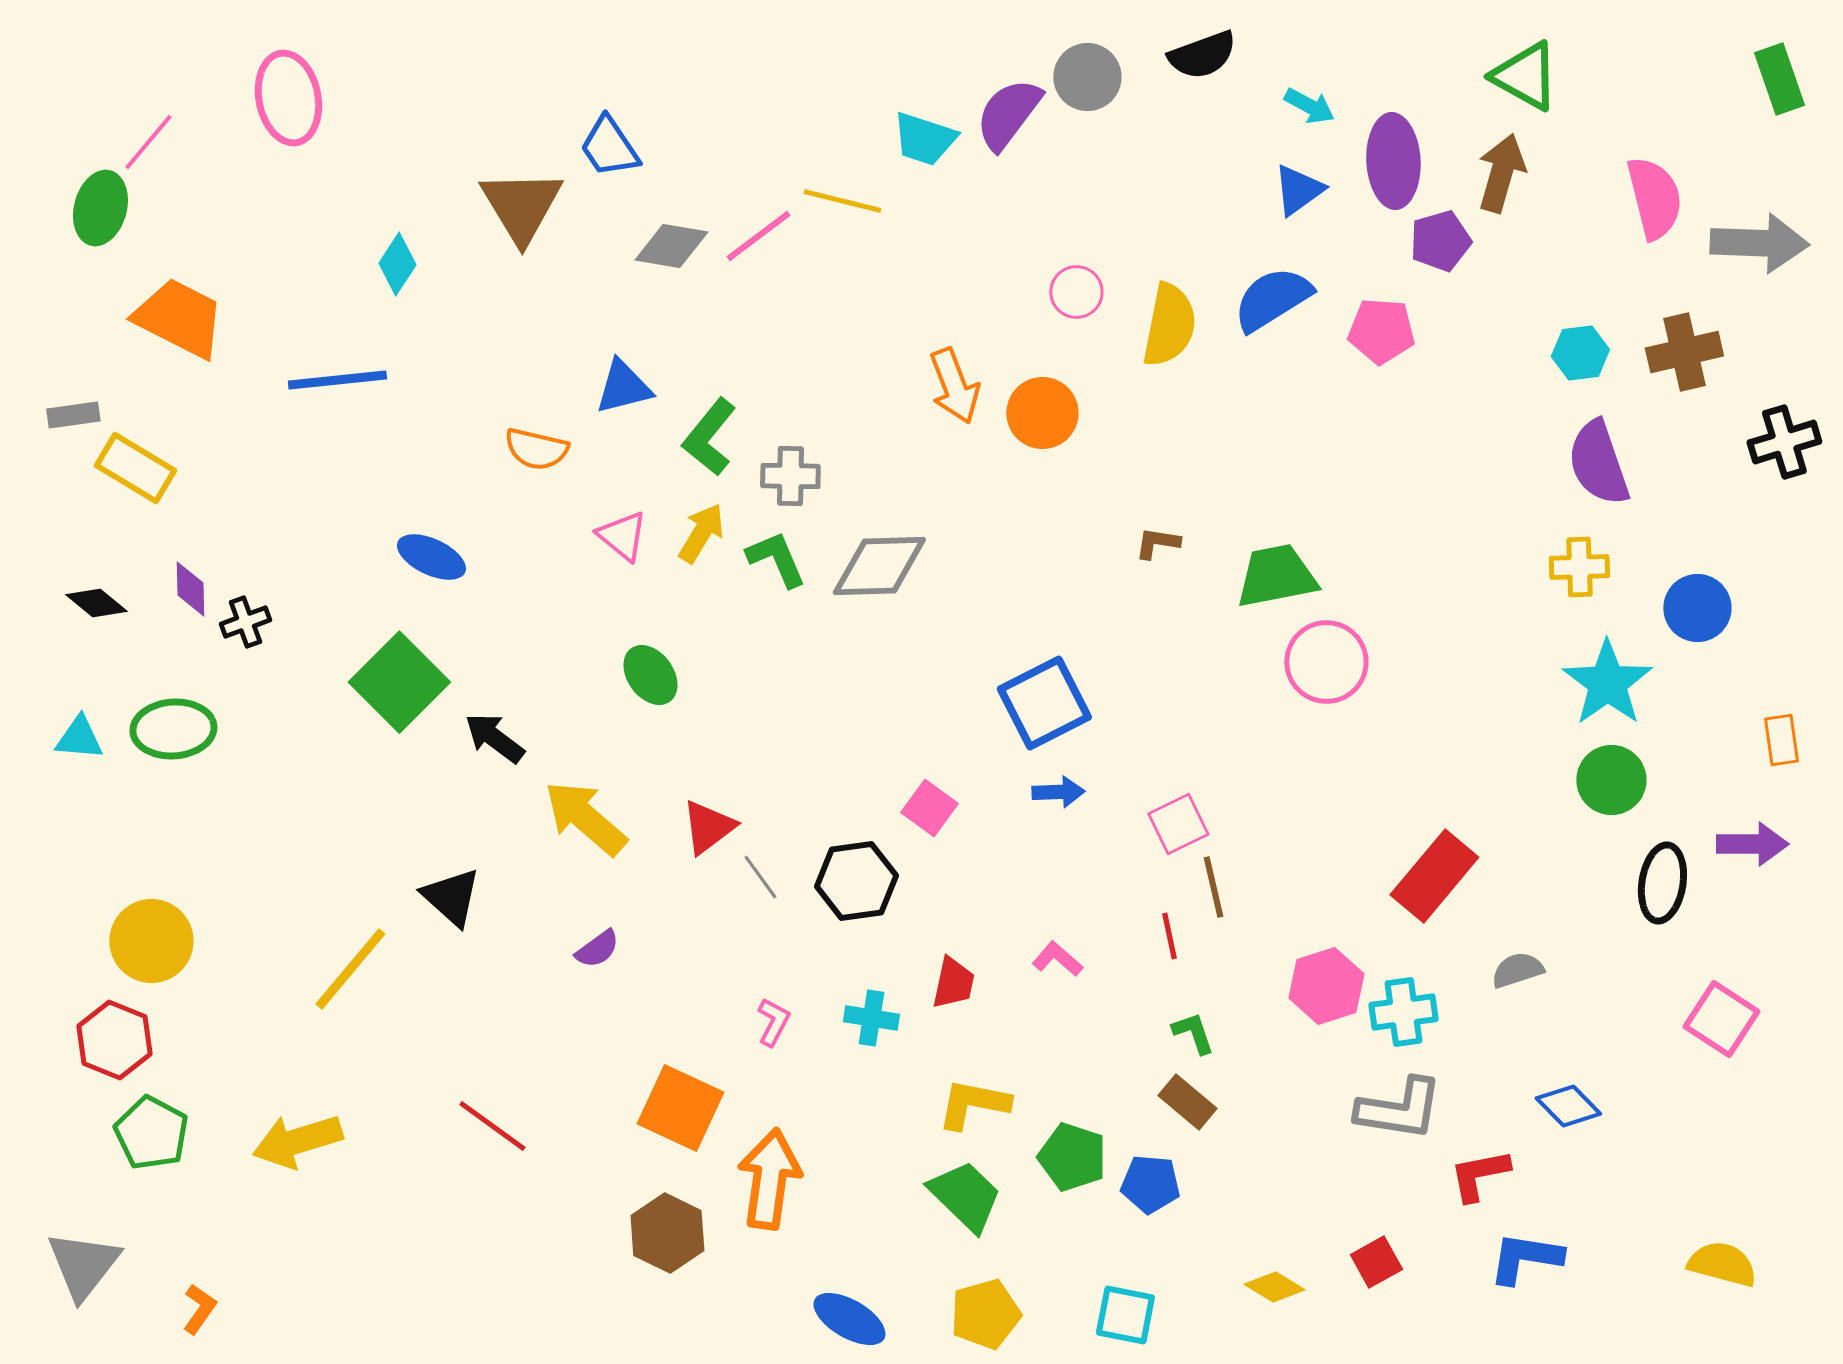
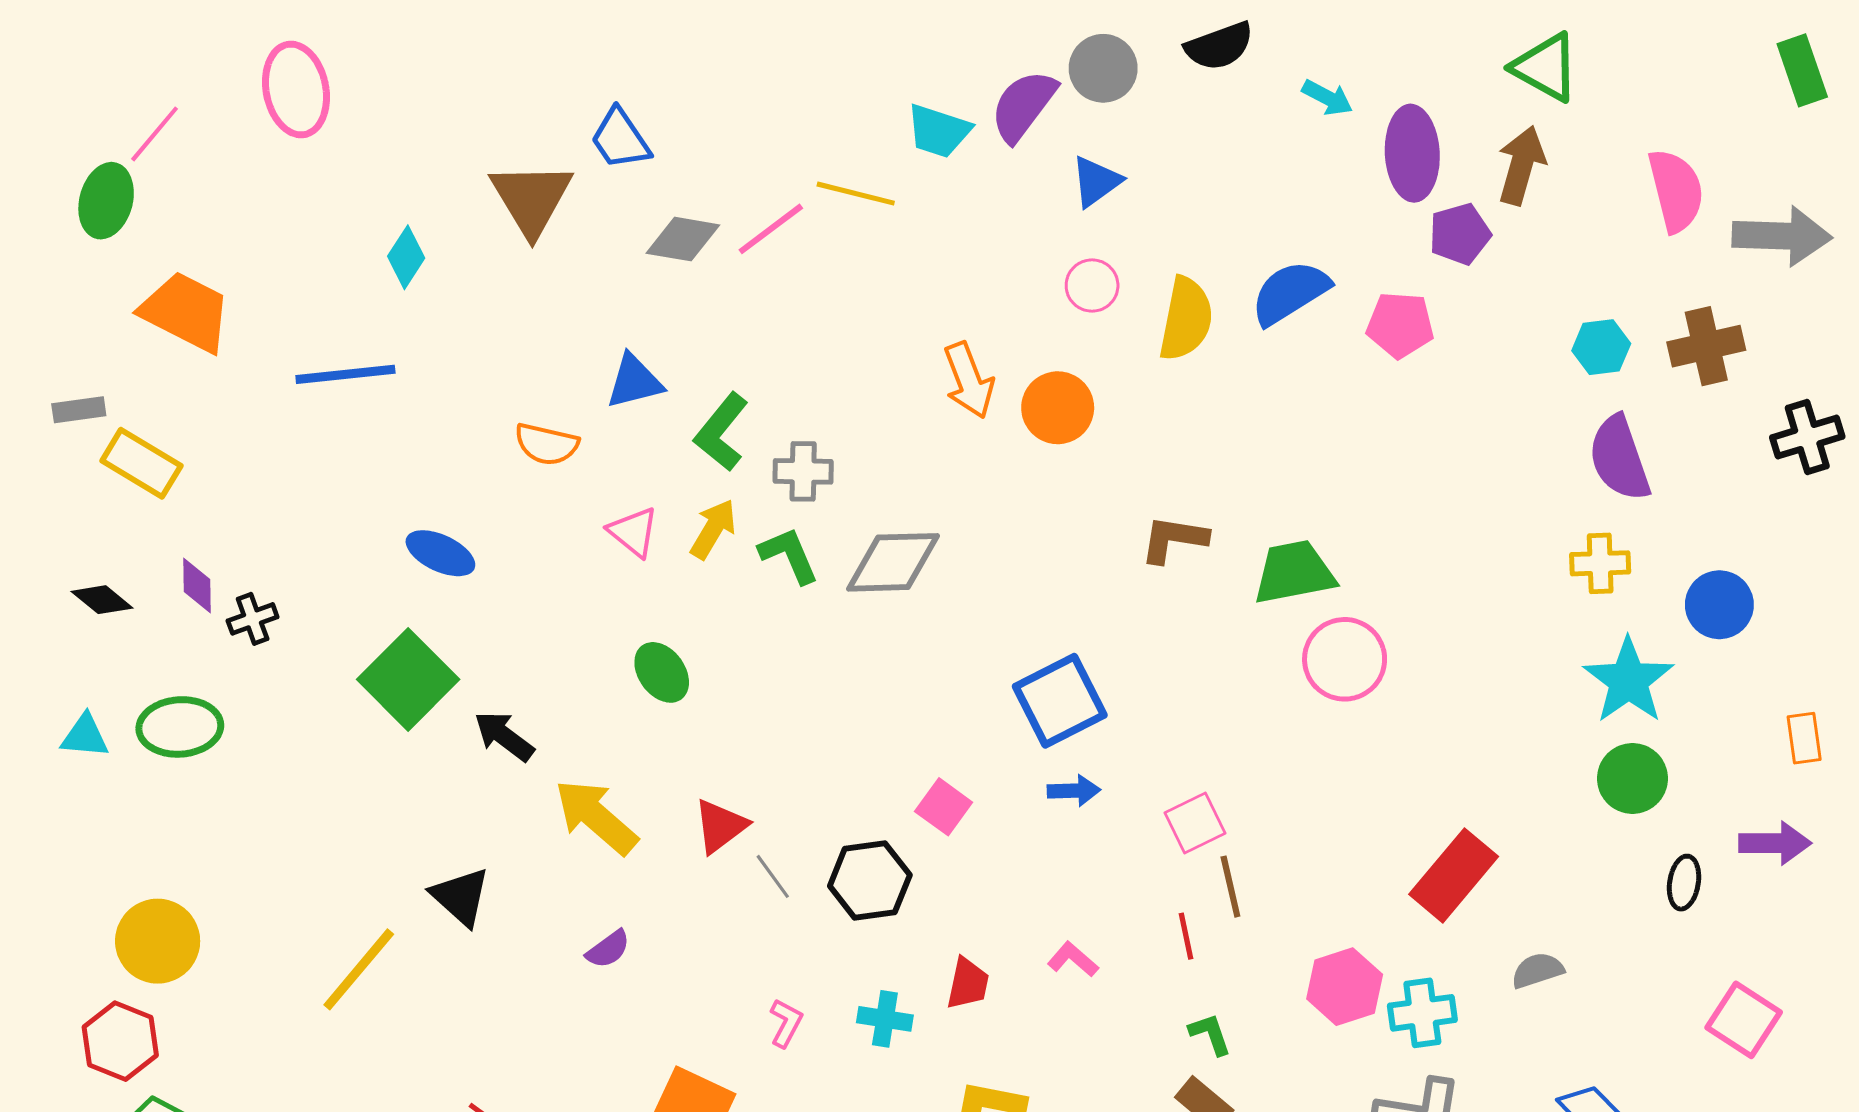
blue triangle: (1298, 190) -> (1096, 181), moved
brown L-shape: (1157, 543) -> (1174, 539), size x1.5
black ellipse: (1662, 883) -> (1684, 883), size x0.7

